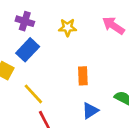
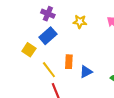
orange rectangle: (83, 76) -> (69, 62), moved
blue triangle: (90, 111) -> (86, 72), moved

